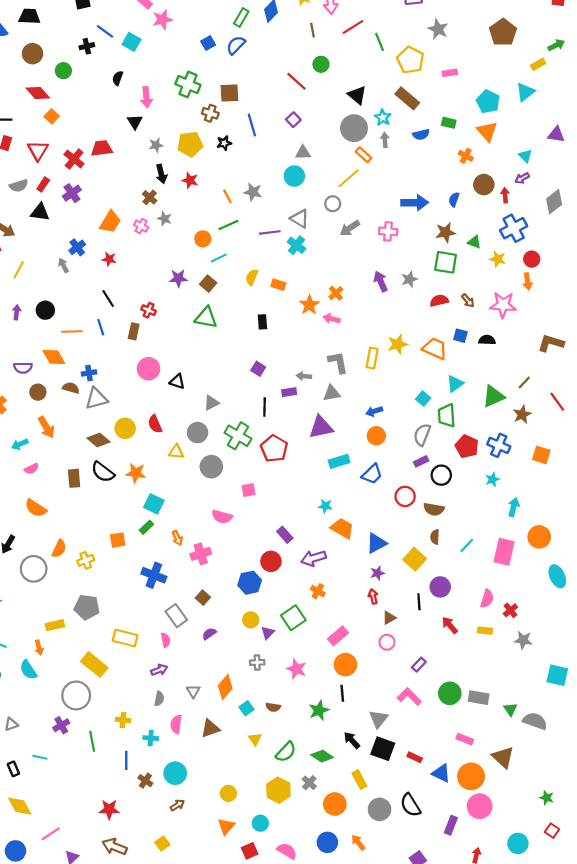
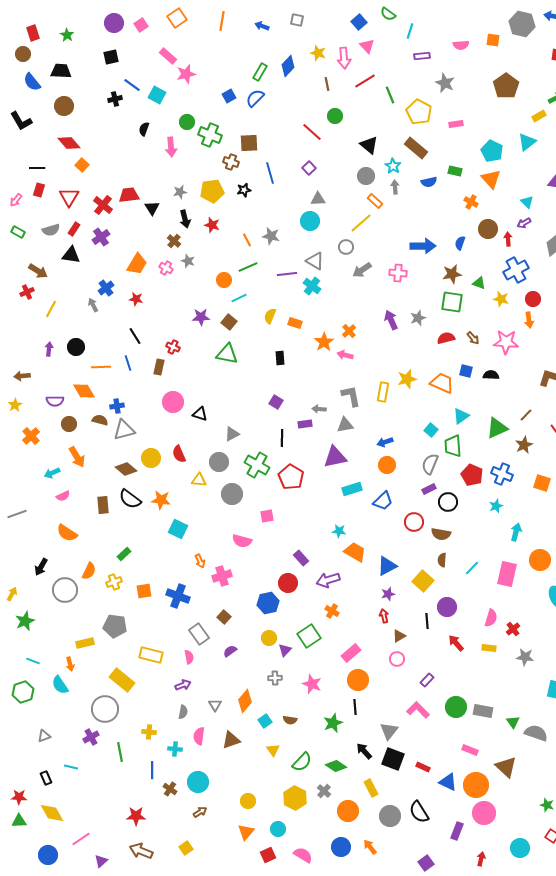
green circle: (63, 71) -> (187, 122), moved
black triangle: (135, 122) -> (152, 208), moved
gray circle: (354, 128) -> (366, 176), size x0.7
green rectangle: (146, 527) -> (124, 554), moved
orange square: (118, 540) -> (144, 591), moved

